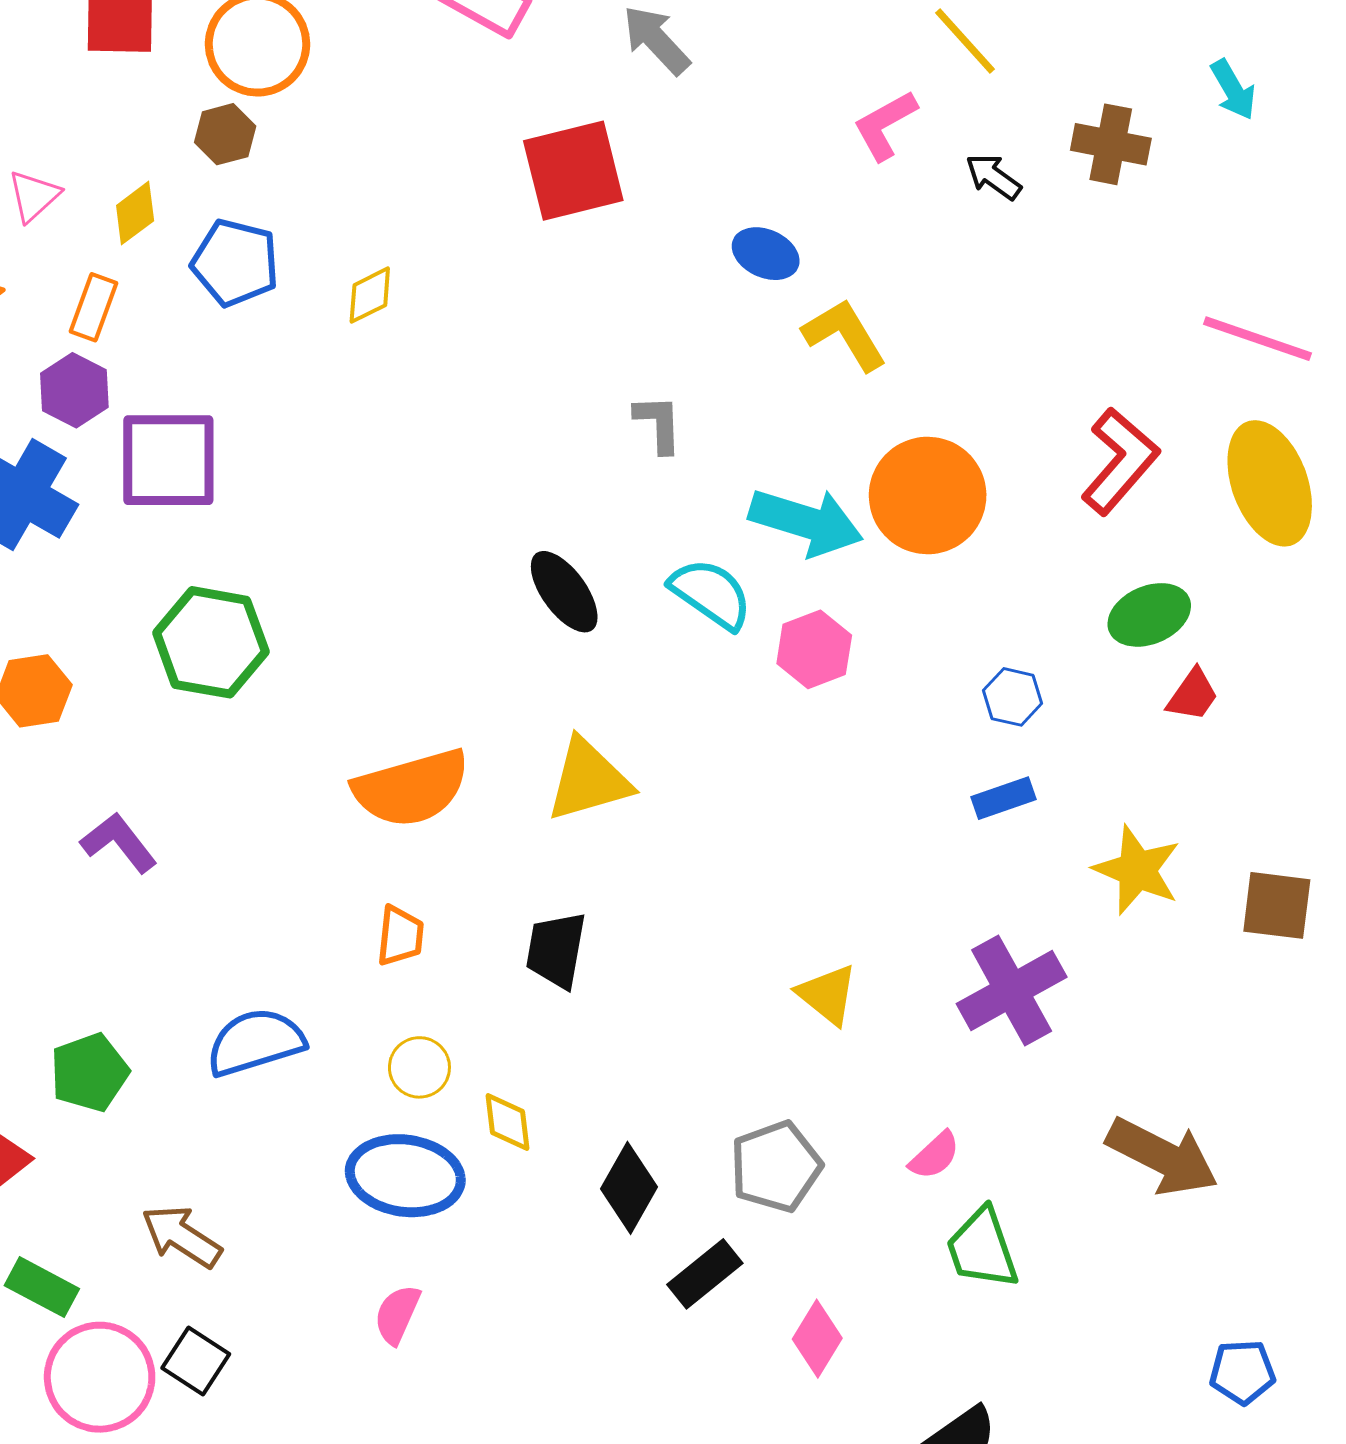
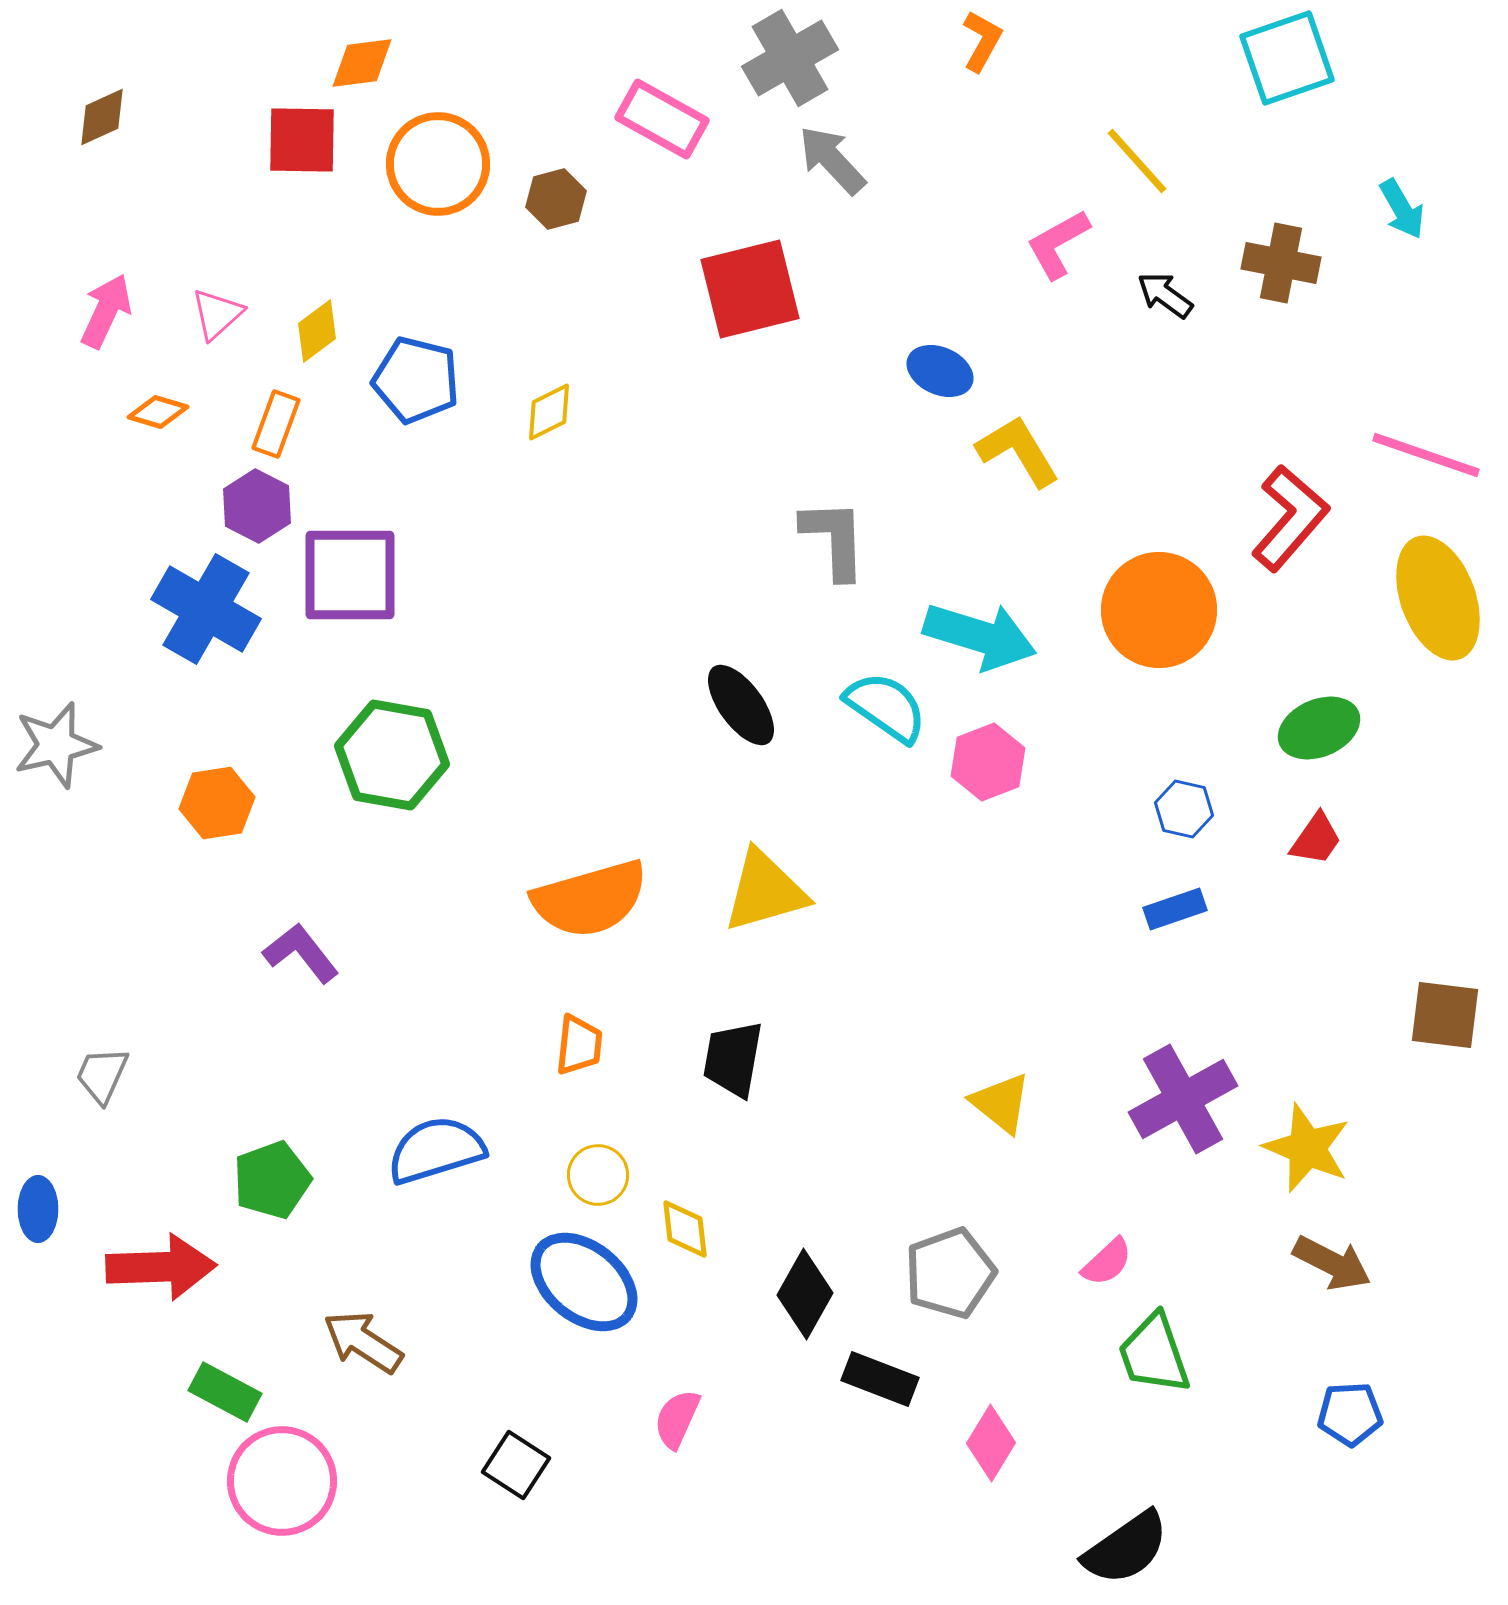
brown hexagon: (225, 134) -> (556, 199), moved
gray L-shape: (658, 424) -> (834, 539), size x1.4
red L-shape: (1120, 461) -> (1290, 518), moved
orange circle: (928, 496) -> (1159, 610), moved
red trapezoid: (1193, 695) -> (1316, 839), moved
yellow star: (1137, 870) -> (1307, 1148), moved
brown arrow: (1162, 1156) -> (1332, 1263), size x0.7
blue ellipse: (405, 1176) -> (584, 1282), turned 31
black rectangle: (705, 1274) -> (880, 1379), turned 60
pink semicircle: (397, 1314) -> (677, 1419), moved
black square: (196, 1361) -> (516, 1465), moved
blue pentagon: (1242, 1372) -> (1350, 1414), moved

